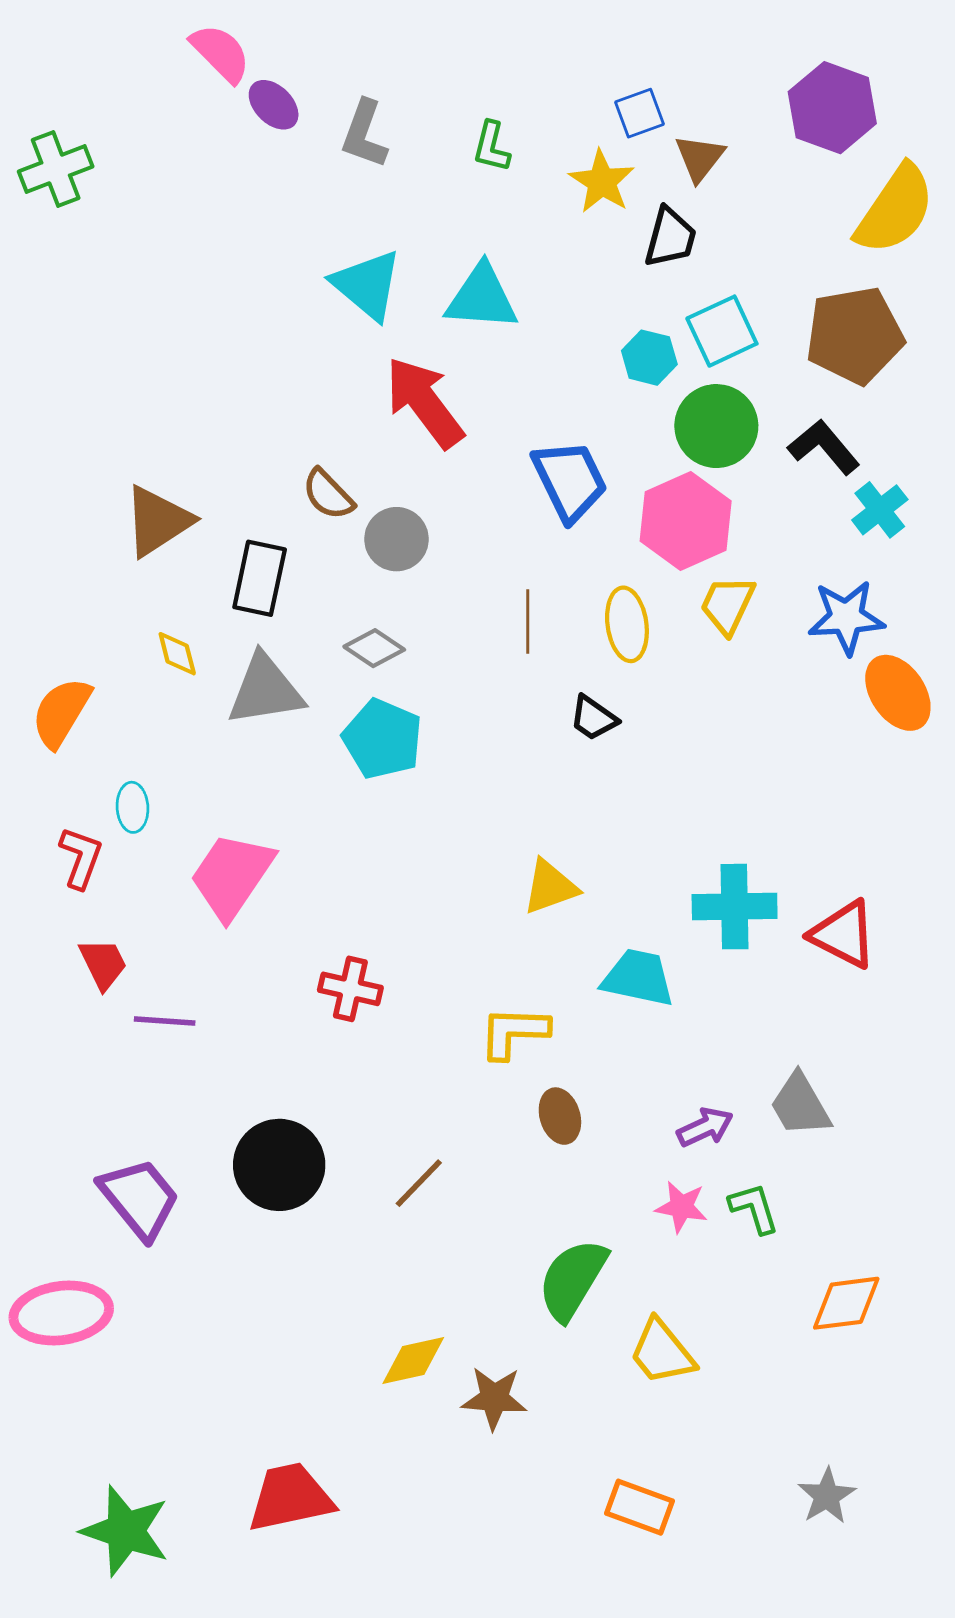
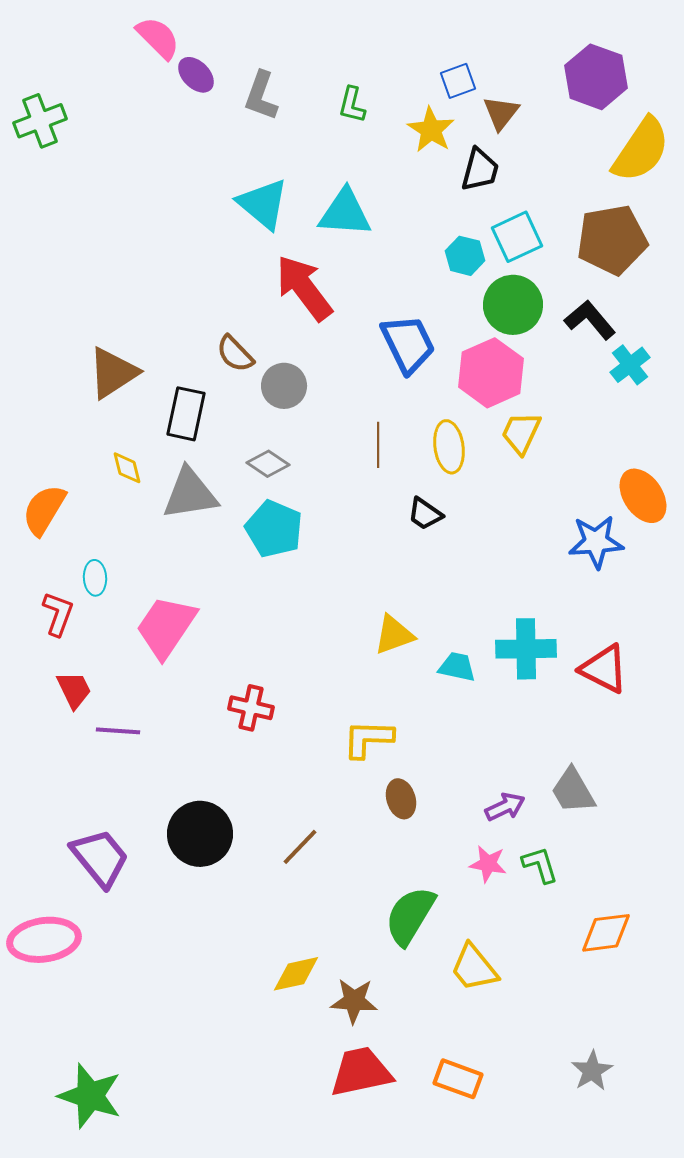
blue star: (846, 617) -> (596, 542), moved
cyan trapezoid: (638, 978) -> (457, 667), moved, size x0.7
red trapezoid: (290, 1497) -> (361, 1072), moved

